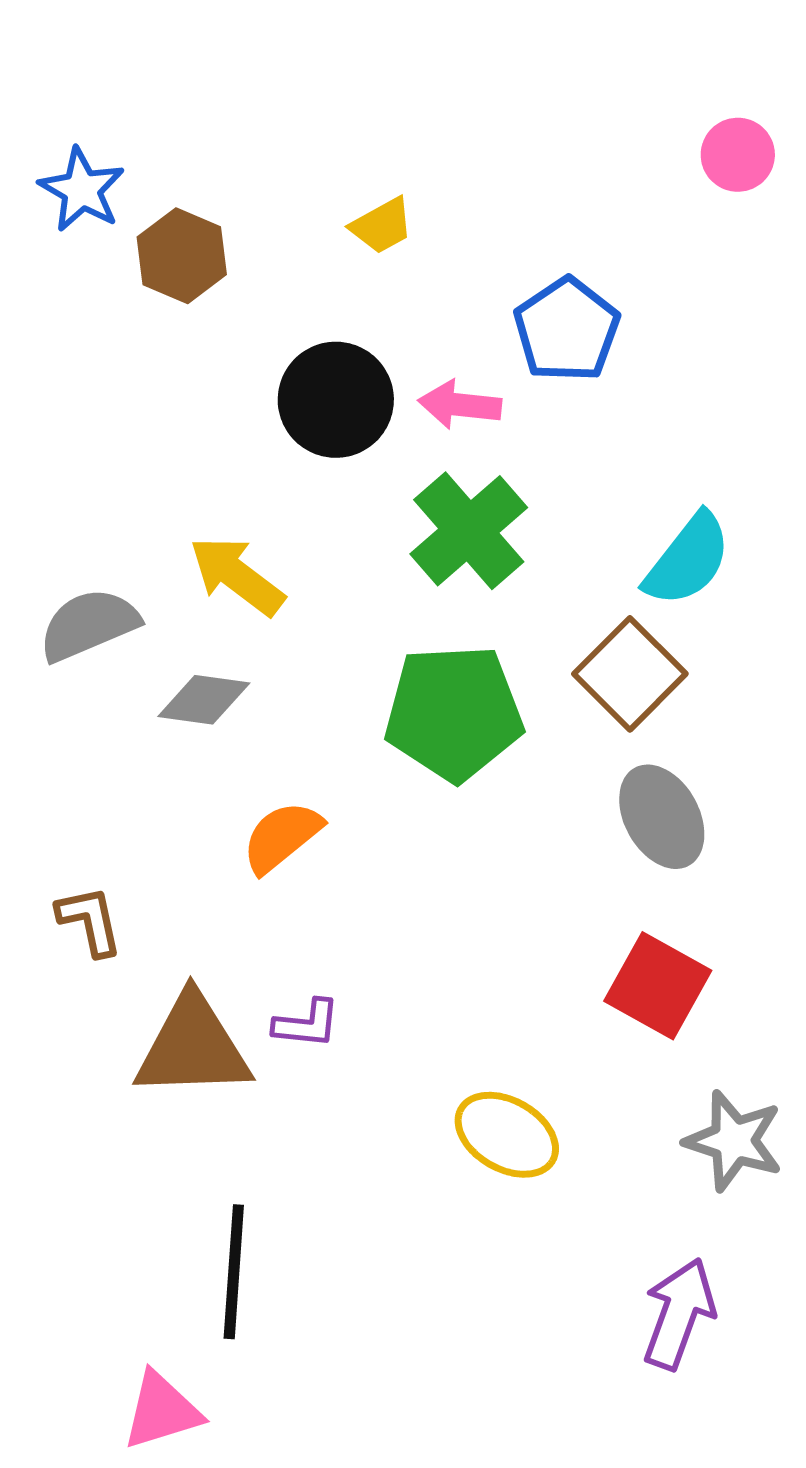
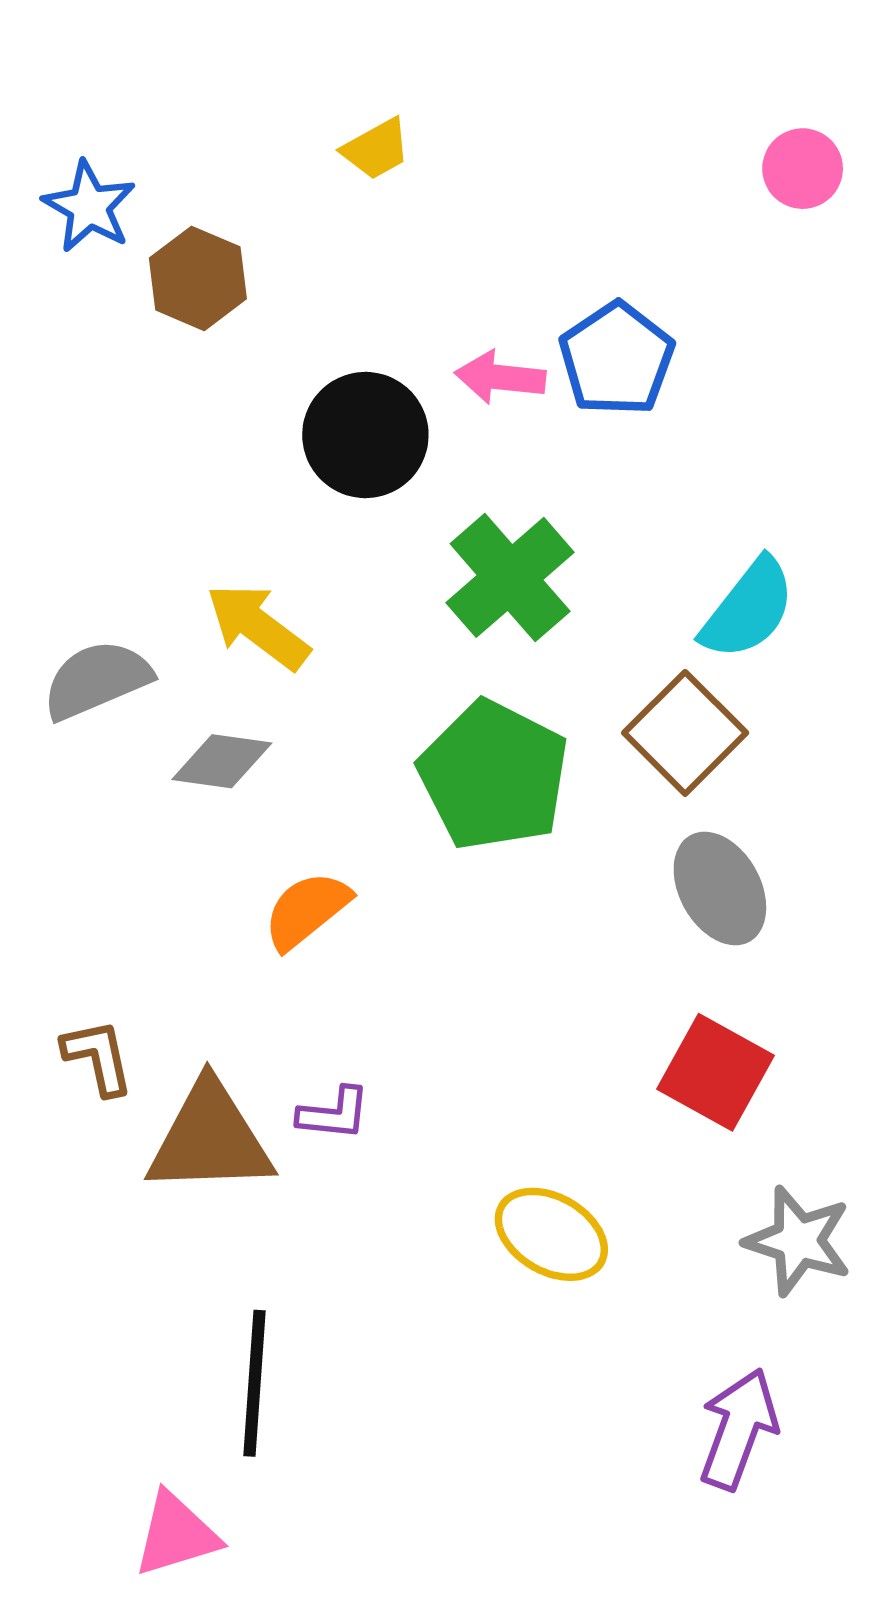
yellow trapezoid: (382, 226) -> (376, 149), moved
pink arrow: (460, 405) -> (500, 377), moved
green pentagon: (454, 713) -> (494, 775), turned 30
brown L-shape: (90, 921) -> (98, 1057), moved

